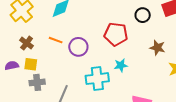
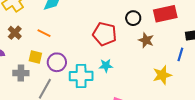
purple circle: (78, 47) -> (57, 62), moved
brown star: (157, 48) -> (146, 40), moved
yellow square: (31, 64) -> (35, 57), moved

